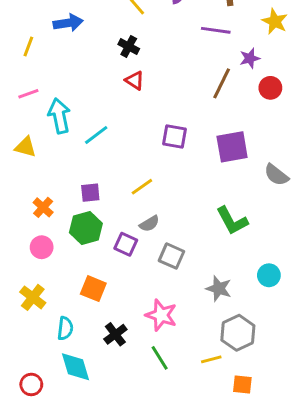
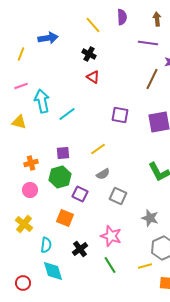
orange cross: (43, 207) -> (31, 163), turned 32
purple square: (126, 244) -> (80, 194), moved

